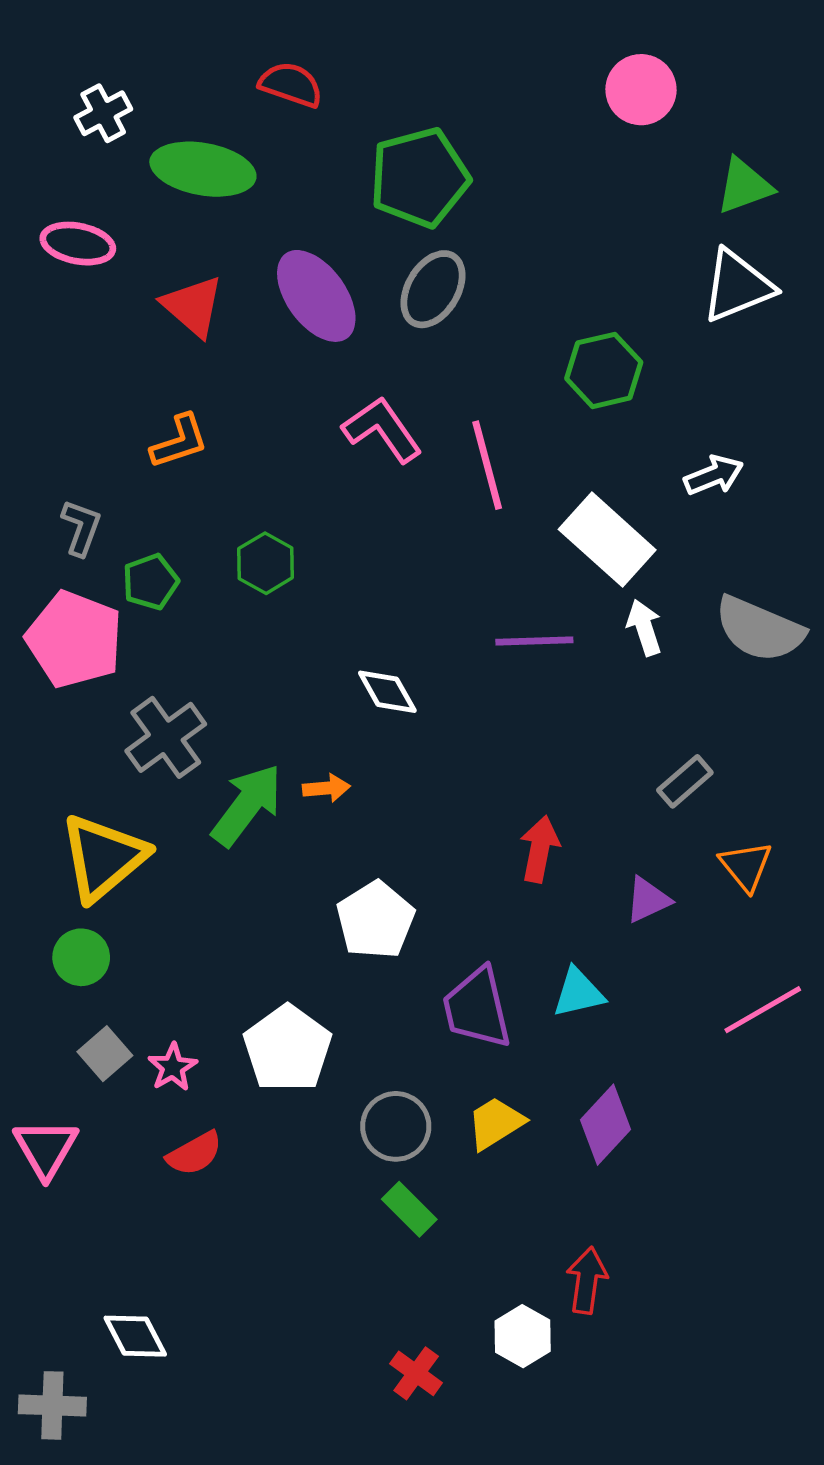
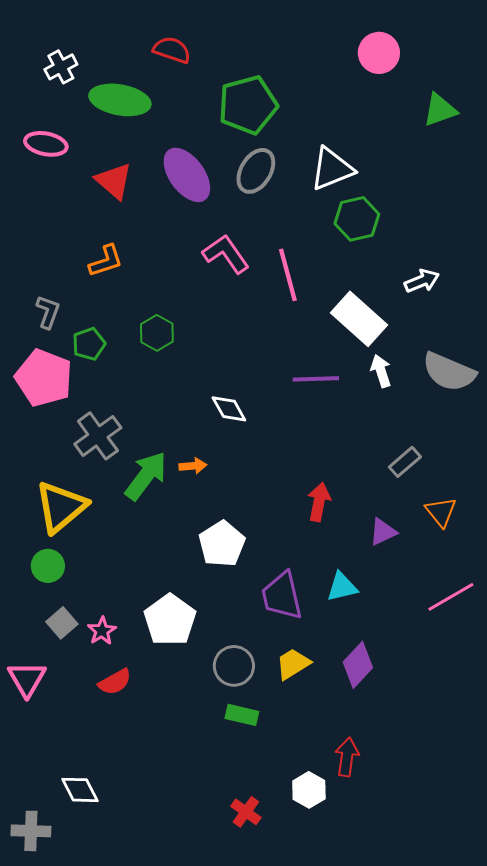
white triangle: (737, 286) -> (332, 169), moved
green rectangle: (409, 1209) -> (242, 715), turned -32

